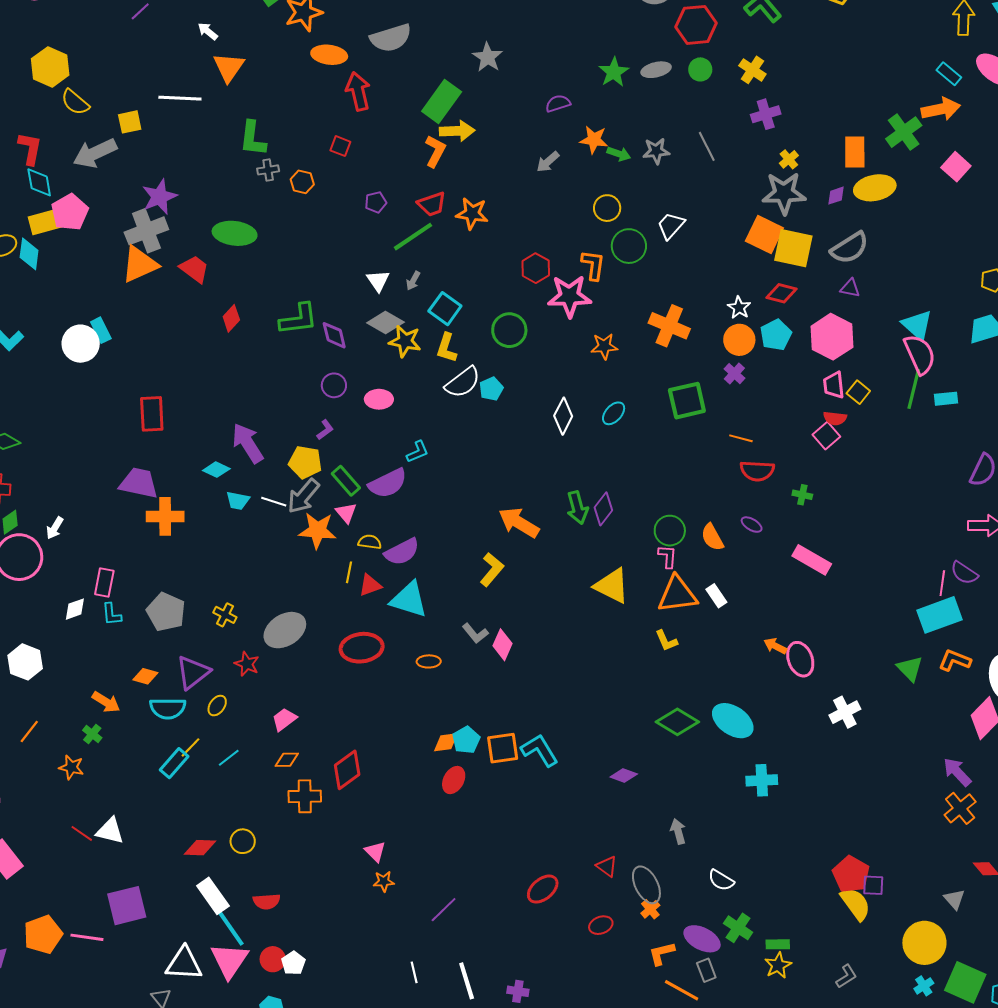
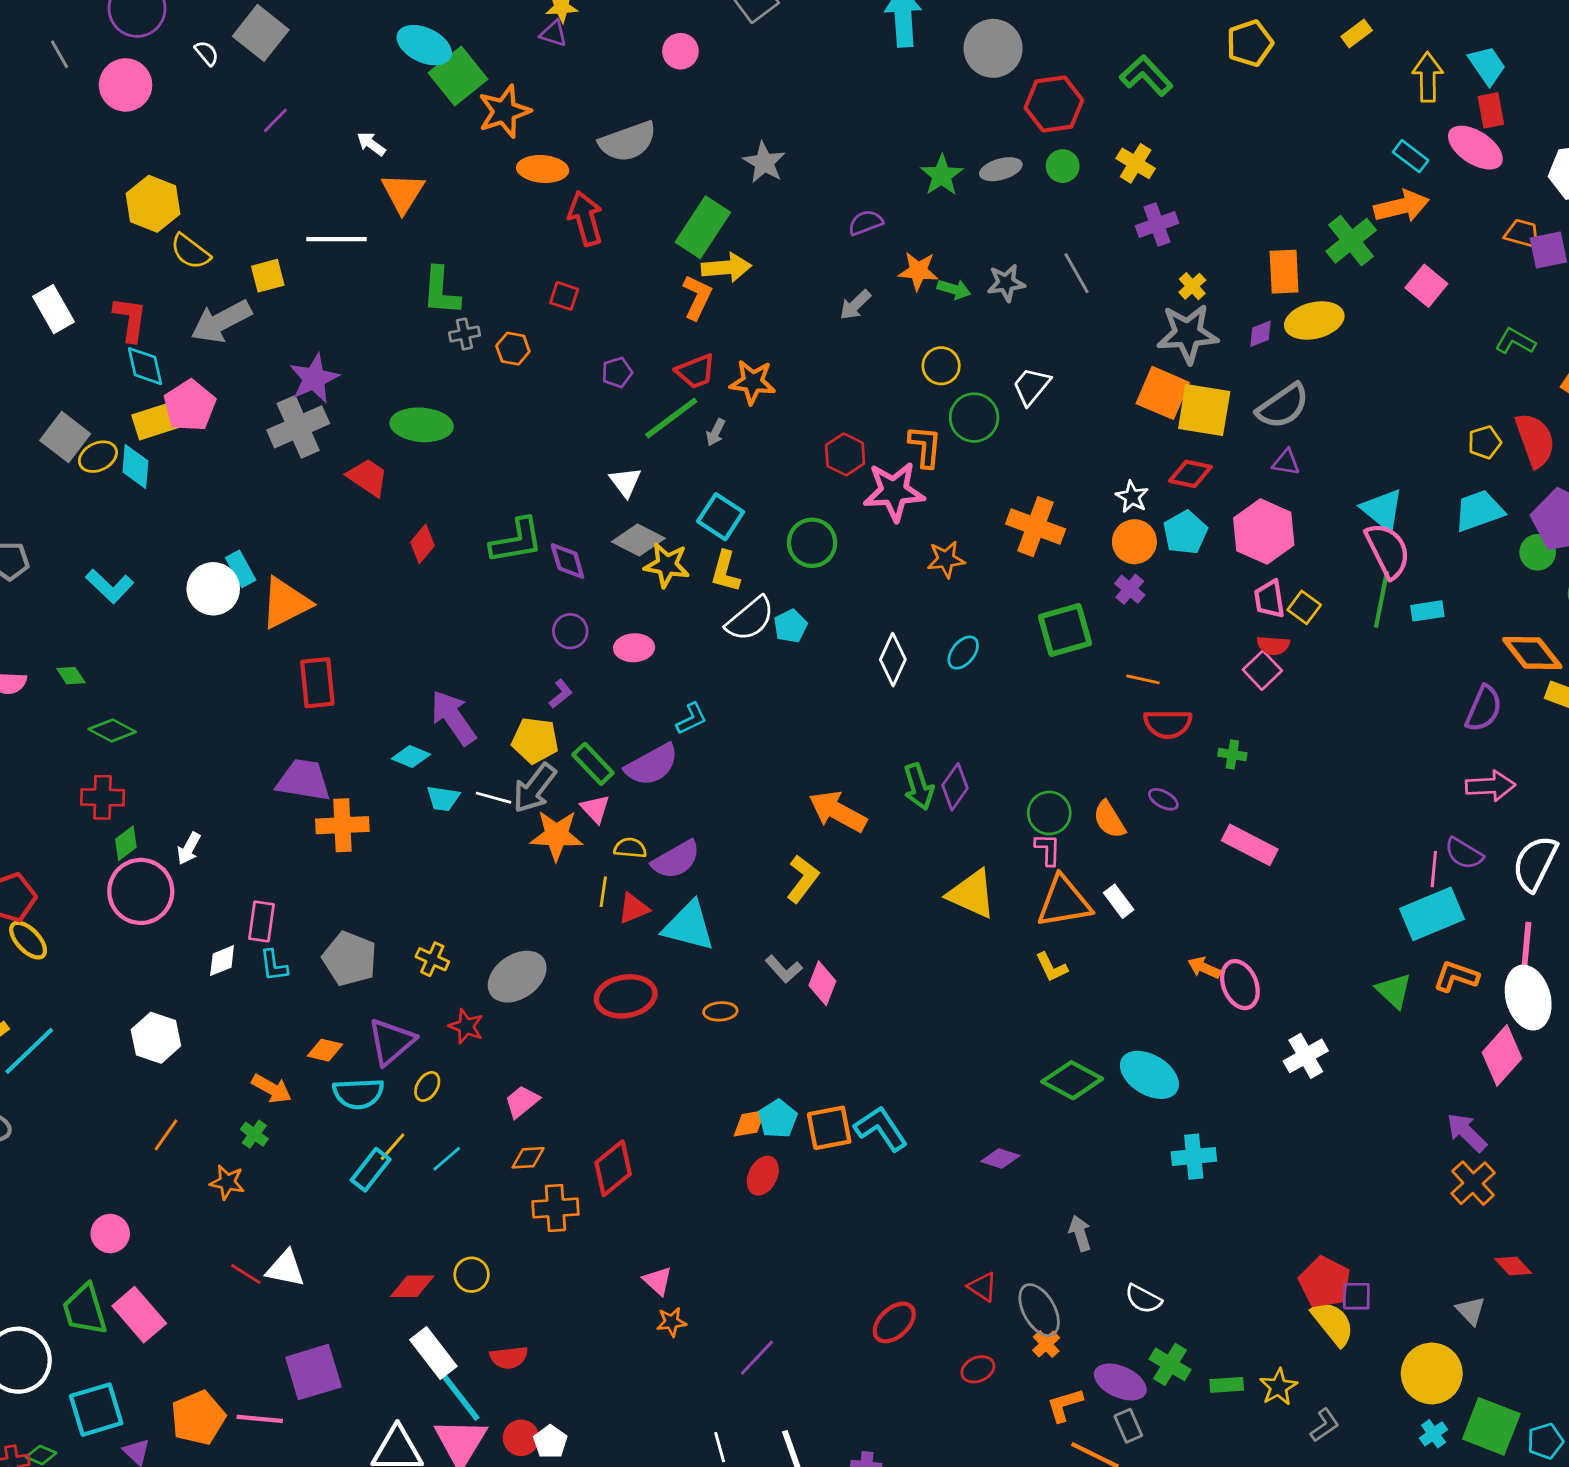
orange triangle: (140, 264) -> (285, 603), moved
gray arrow: (413, 281) -> (716, 432), moved
yellow star: (778, 965) -> (1278, 1387), moved

